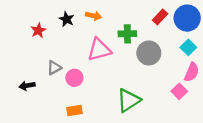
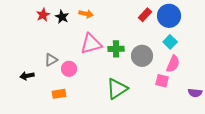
red star: (38, 30) -> (43, 15), moved
green cross: (127, 34) -> (116, 49), moved
gray circle: (149, 53) -> (142, 56), moved
pink square: (179, 91) -> (162, 81), turned -32
orange rectangle: (74, 110) -> (59, 94), moved

